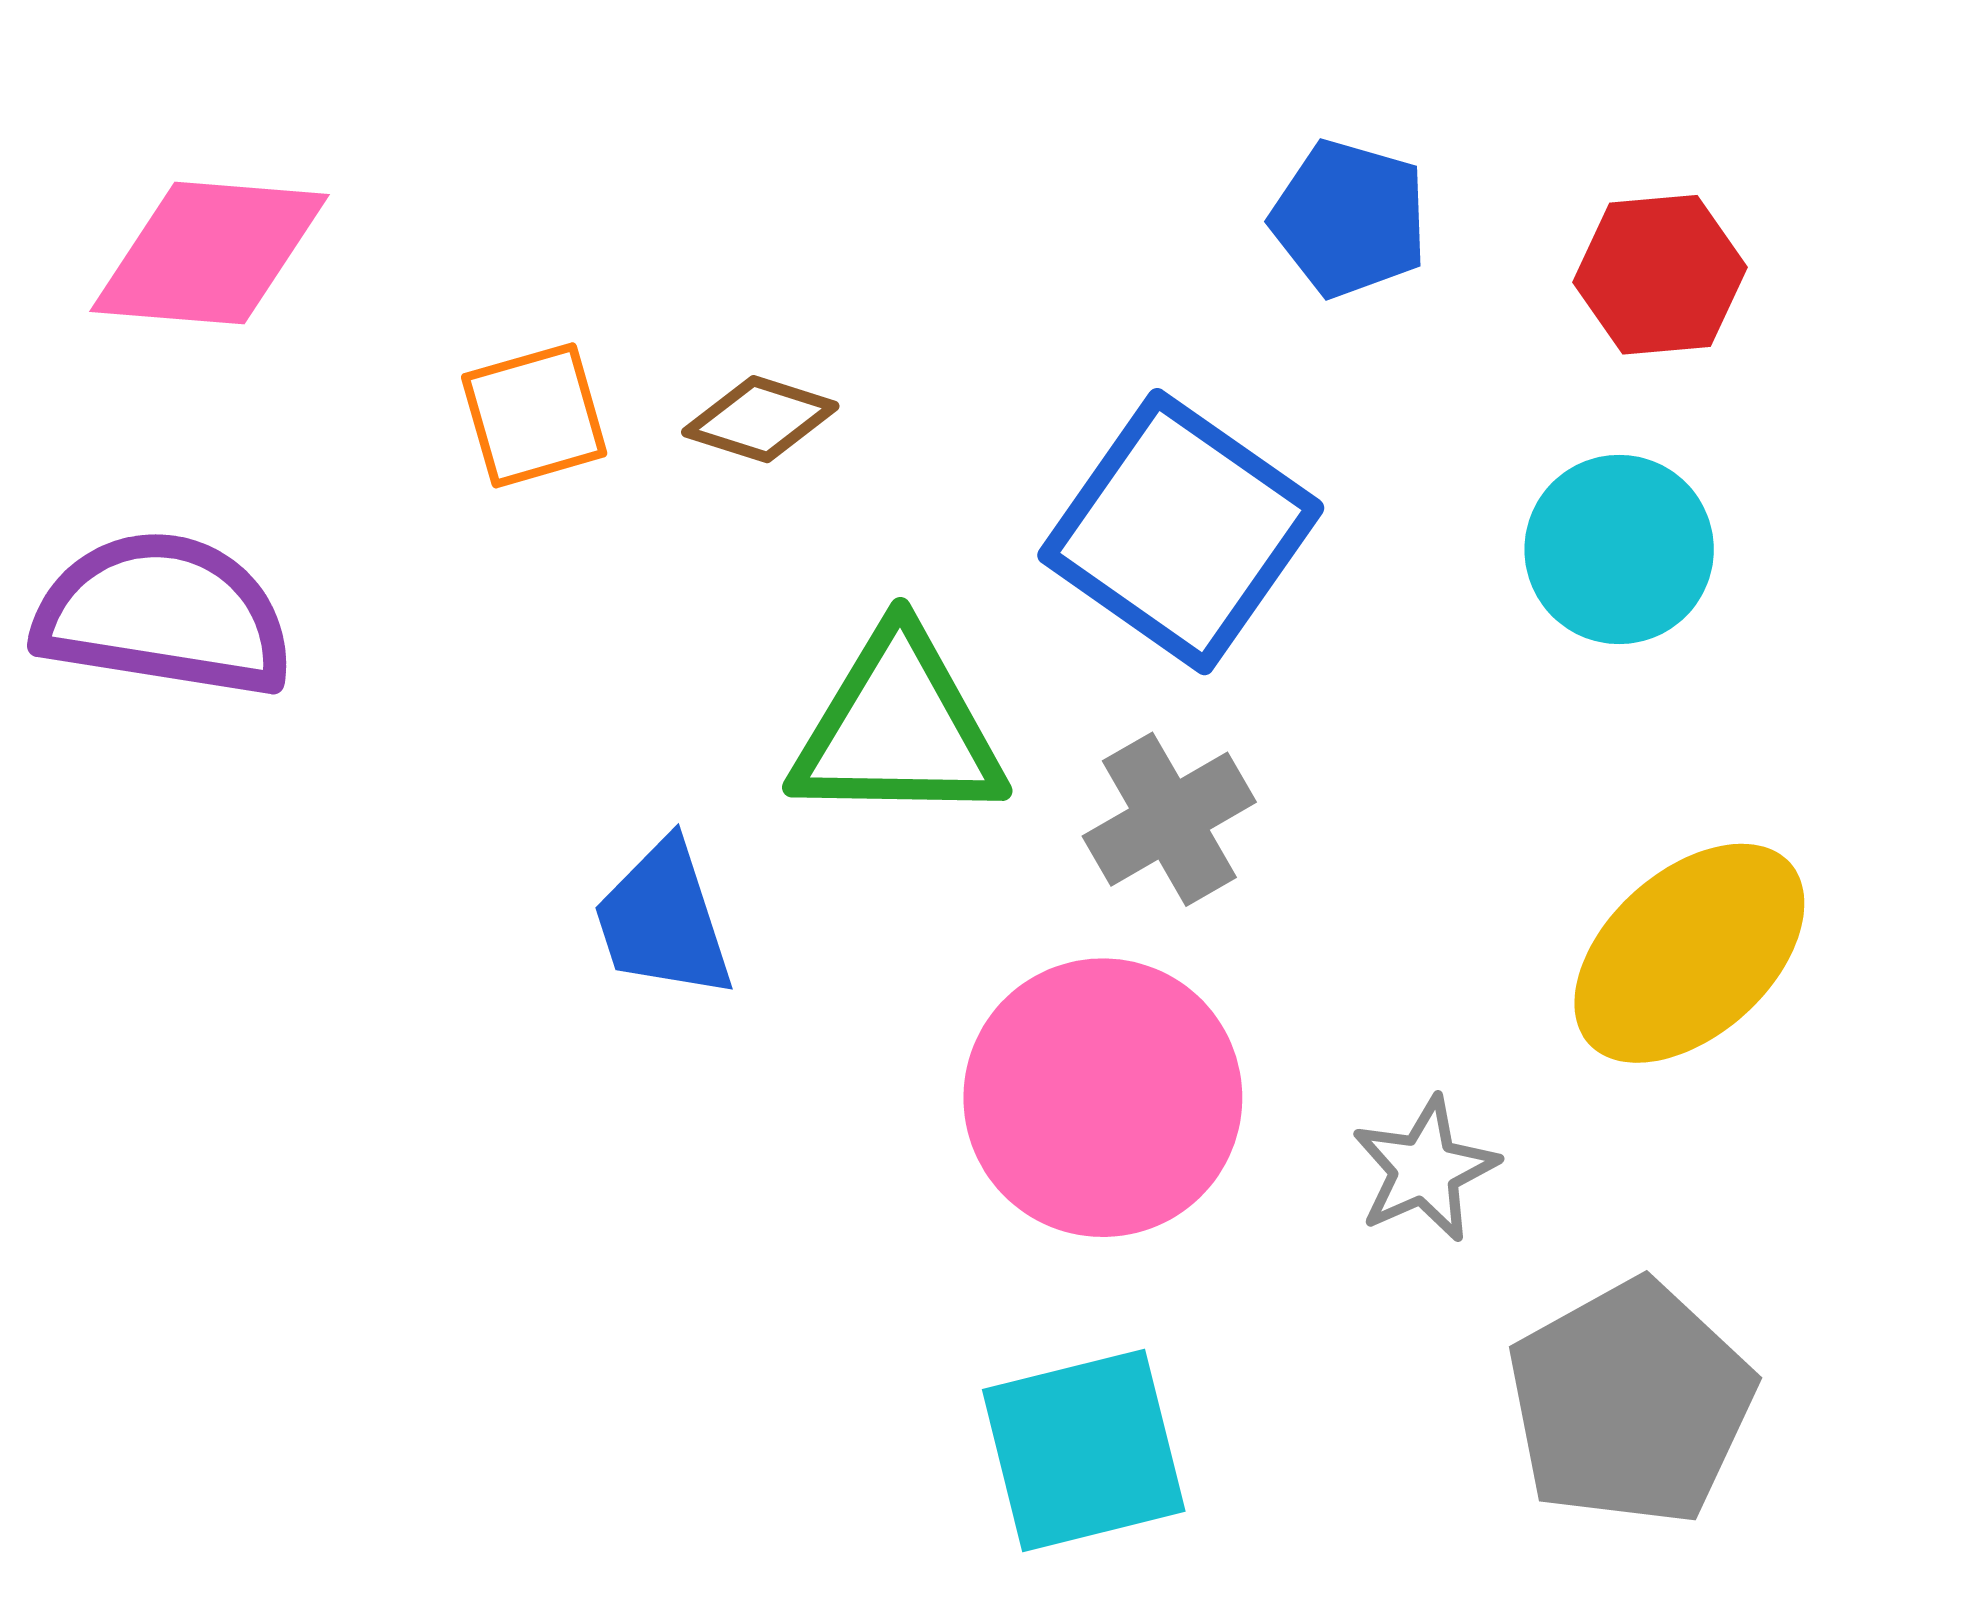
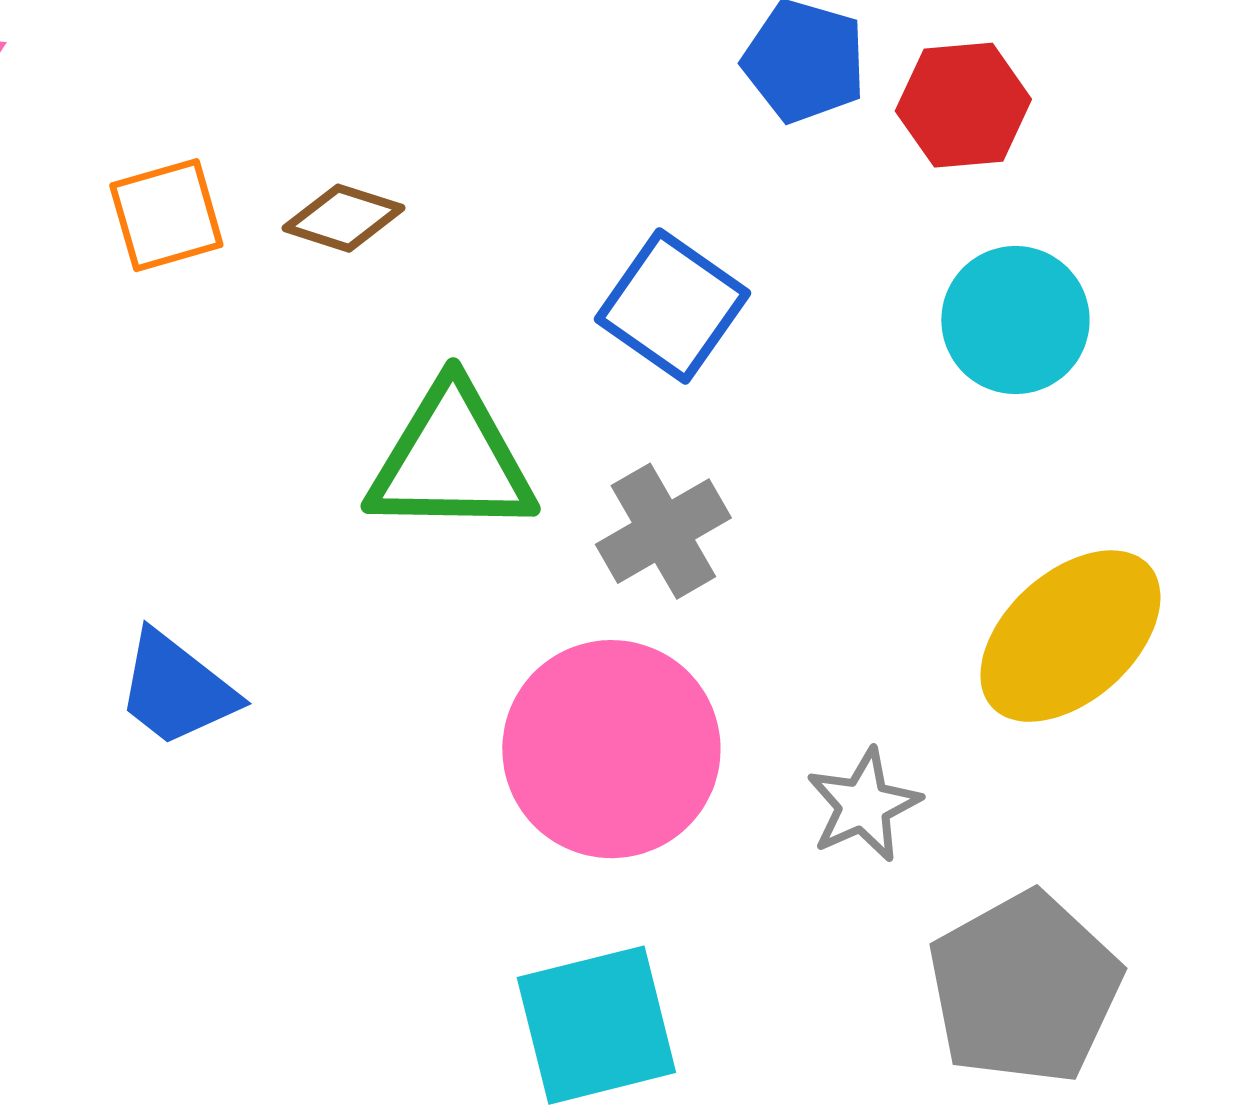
red hexagon: (1660, 275) -> (963, 105), moved
blue square: (1181, 532) -> (672, 306), size x0.7
blue trapezoid: (663, 920) -> (176, 689), moved, turned -34

